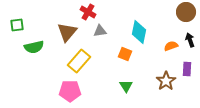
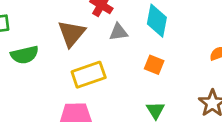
cyan diamond: (139, 32) -> (157, 21), moved
yellow rectangle: (79, 61) -> (89, 75), turned 30

